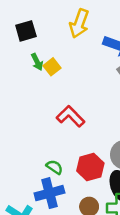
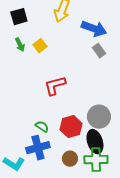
green arrow: (37, 62) -> (20, 45), moved
red L-shape: (71, 116) -> (55, 86), turned -60

